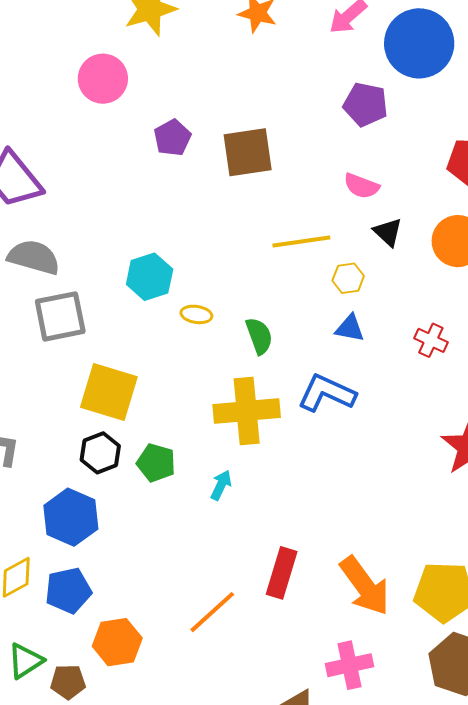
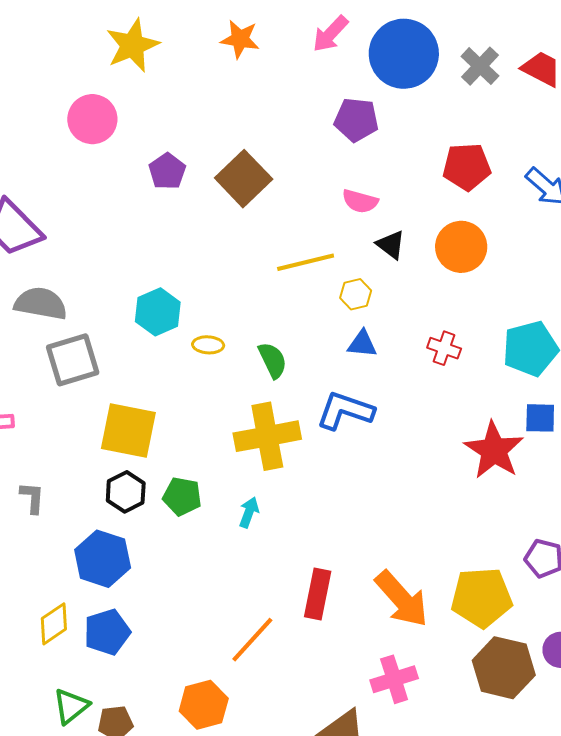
brown square: (248, 152) -> (244, 179), turned -30
orange hexagon: (117, 642) -> (204, 705), moved

